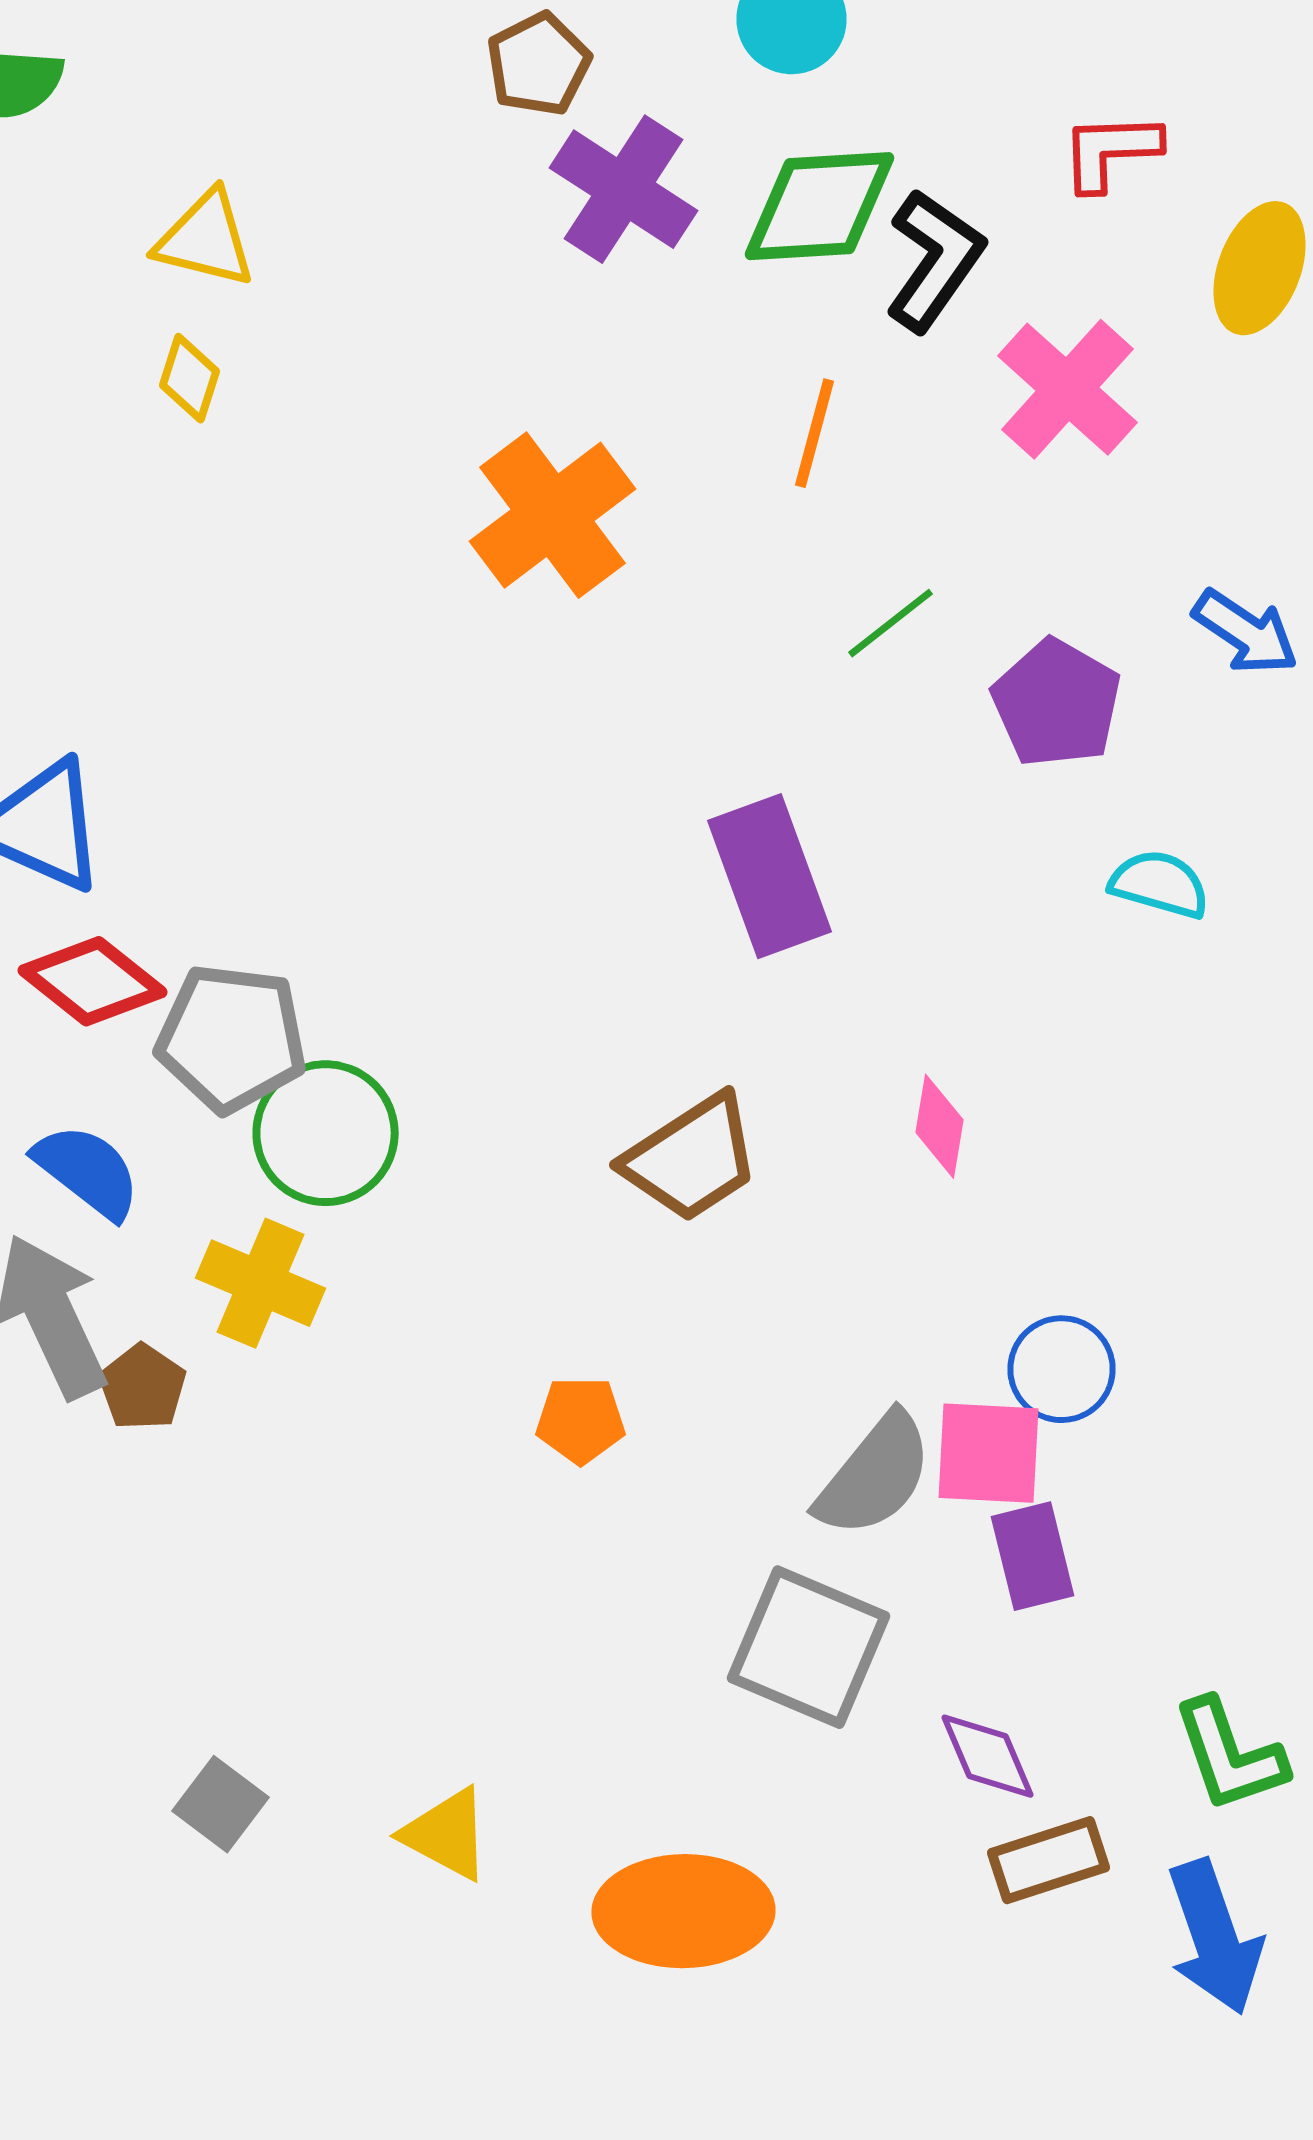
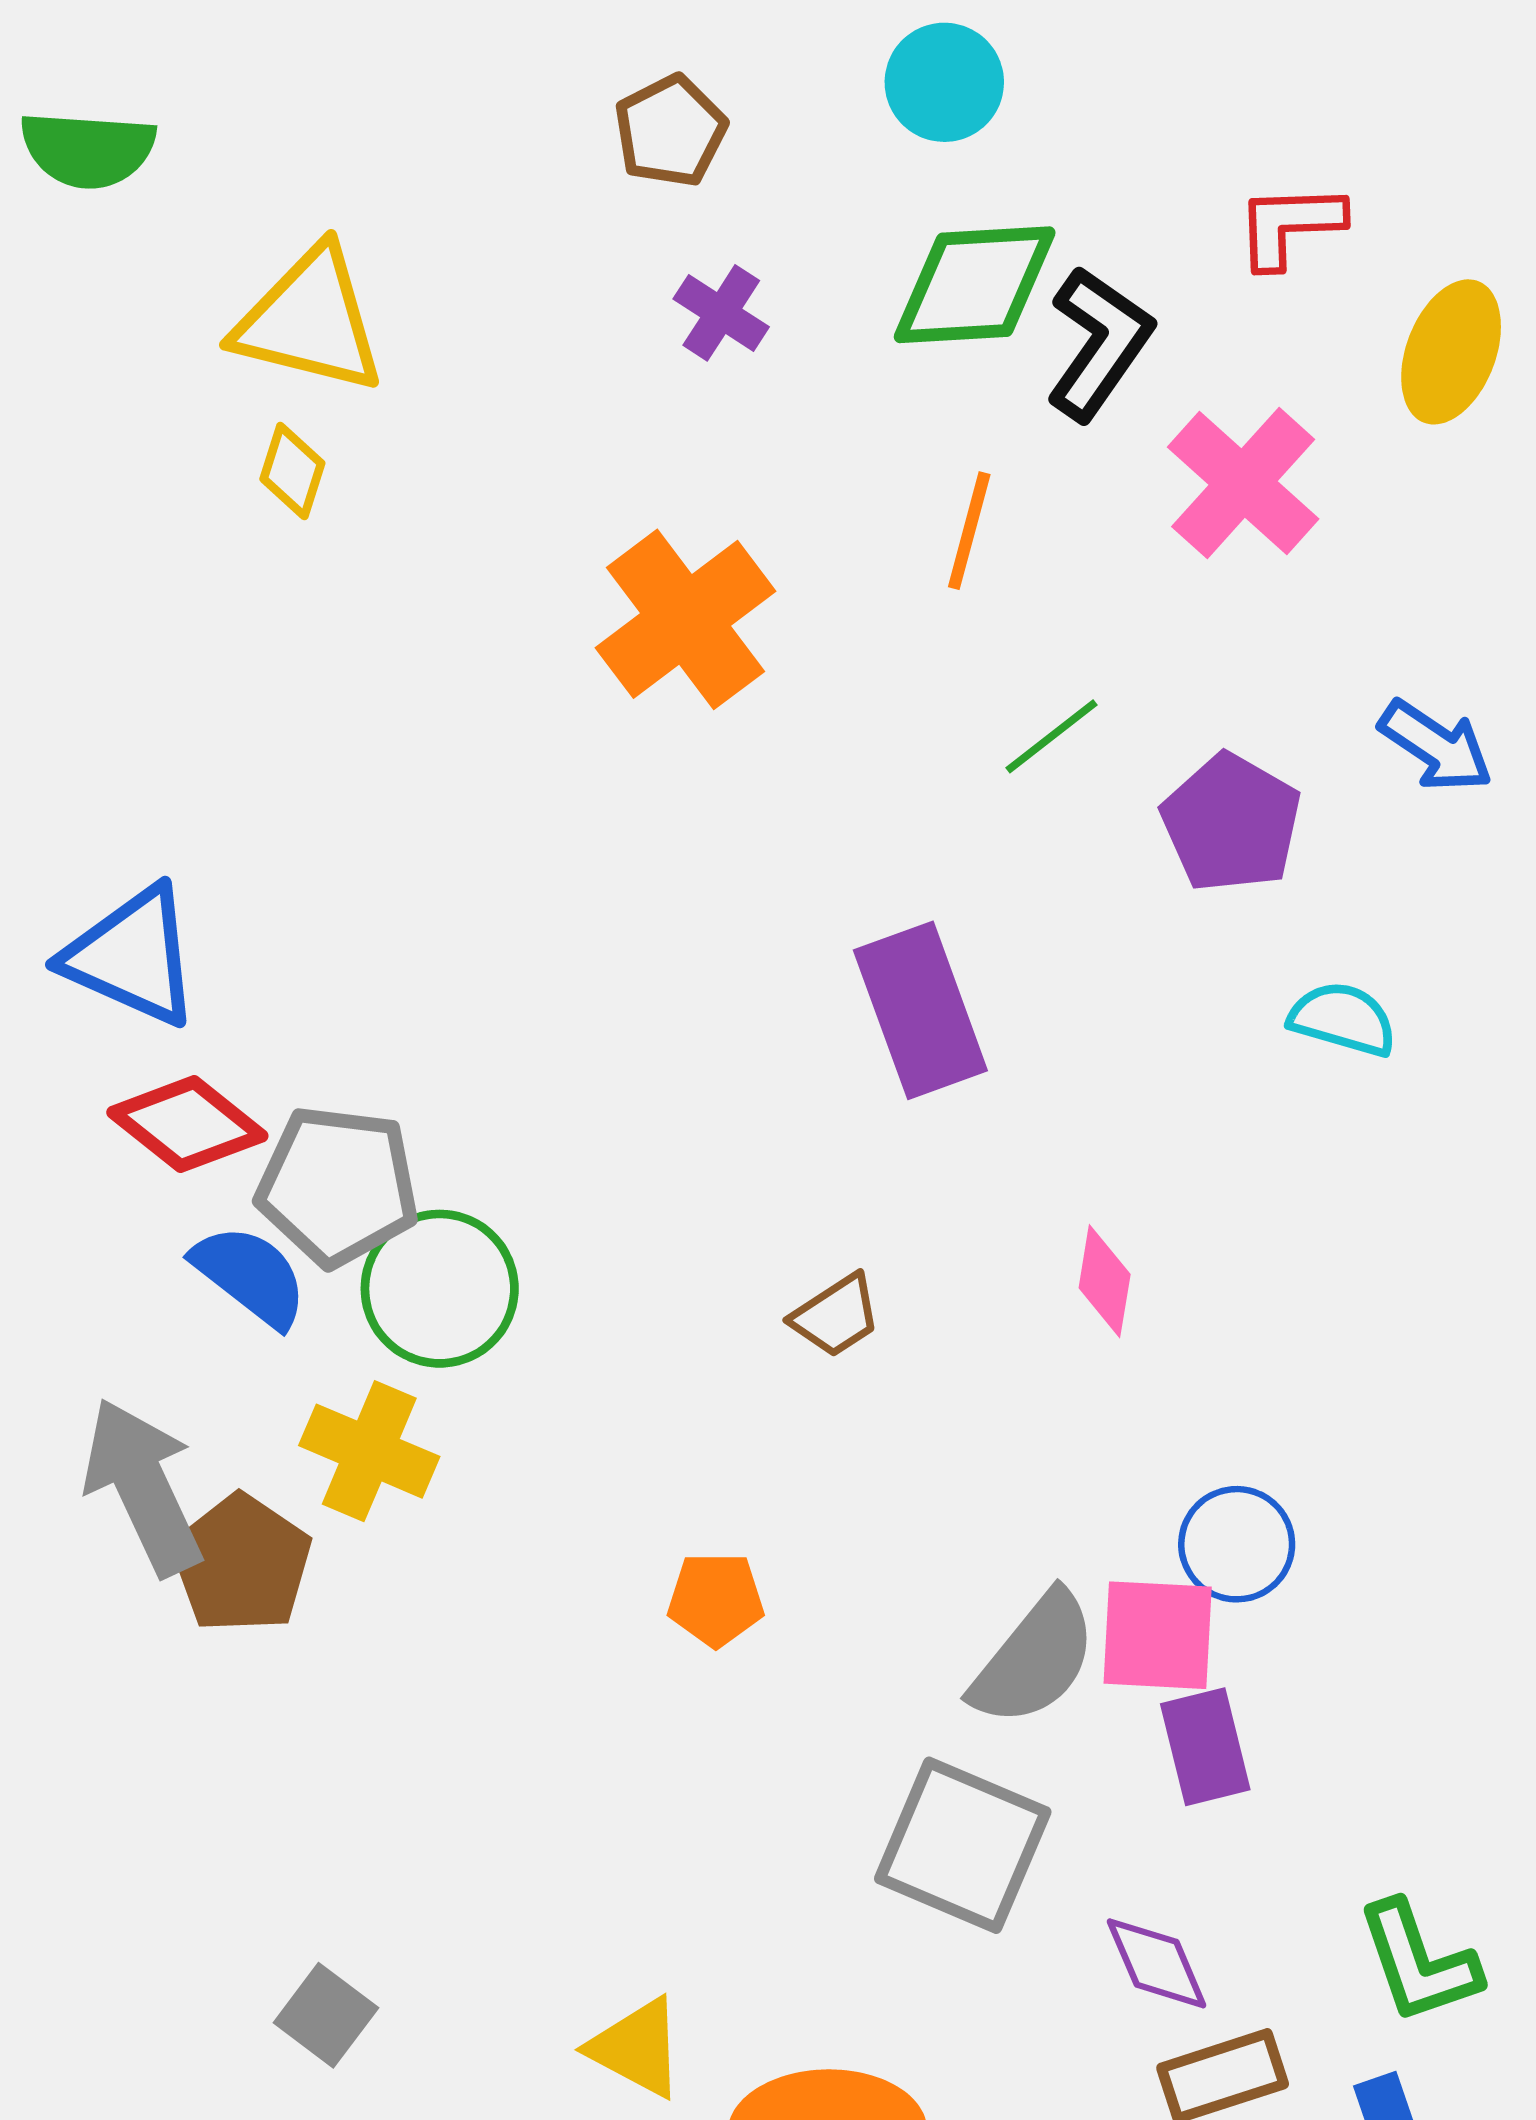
purple cross: (624, 189) -> (721, 313), moved, size x0.6
yellow triangle: (206, 239) -> (310, 321), size x1.4
brown trapezoid: (692, 1158) -> (836, 1316), size x0.6
blue semicircle: (88, 1171) -> (250, 1276), moved
brown pentagon: (142, 1387) -> (241, 1564), size x1.5
yellow triangle: (446, 1834) -> (637, 2048), moved

